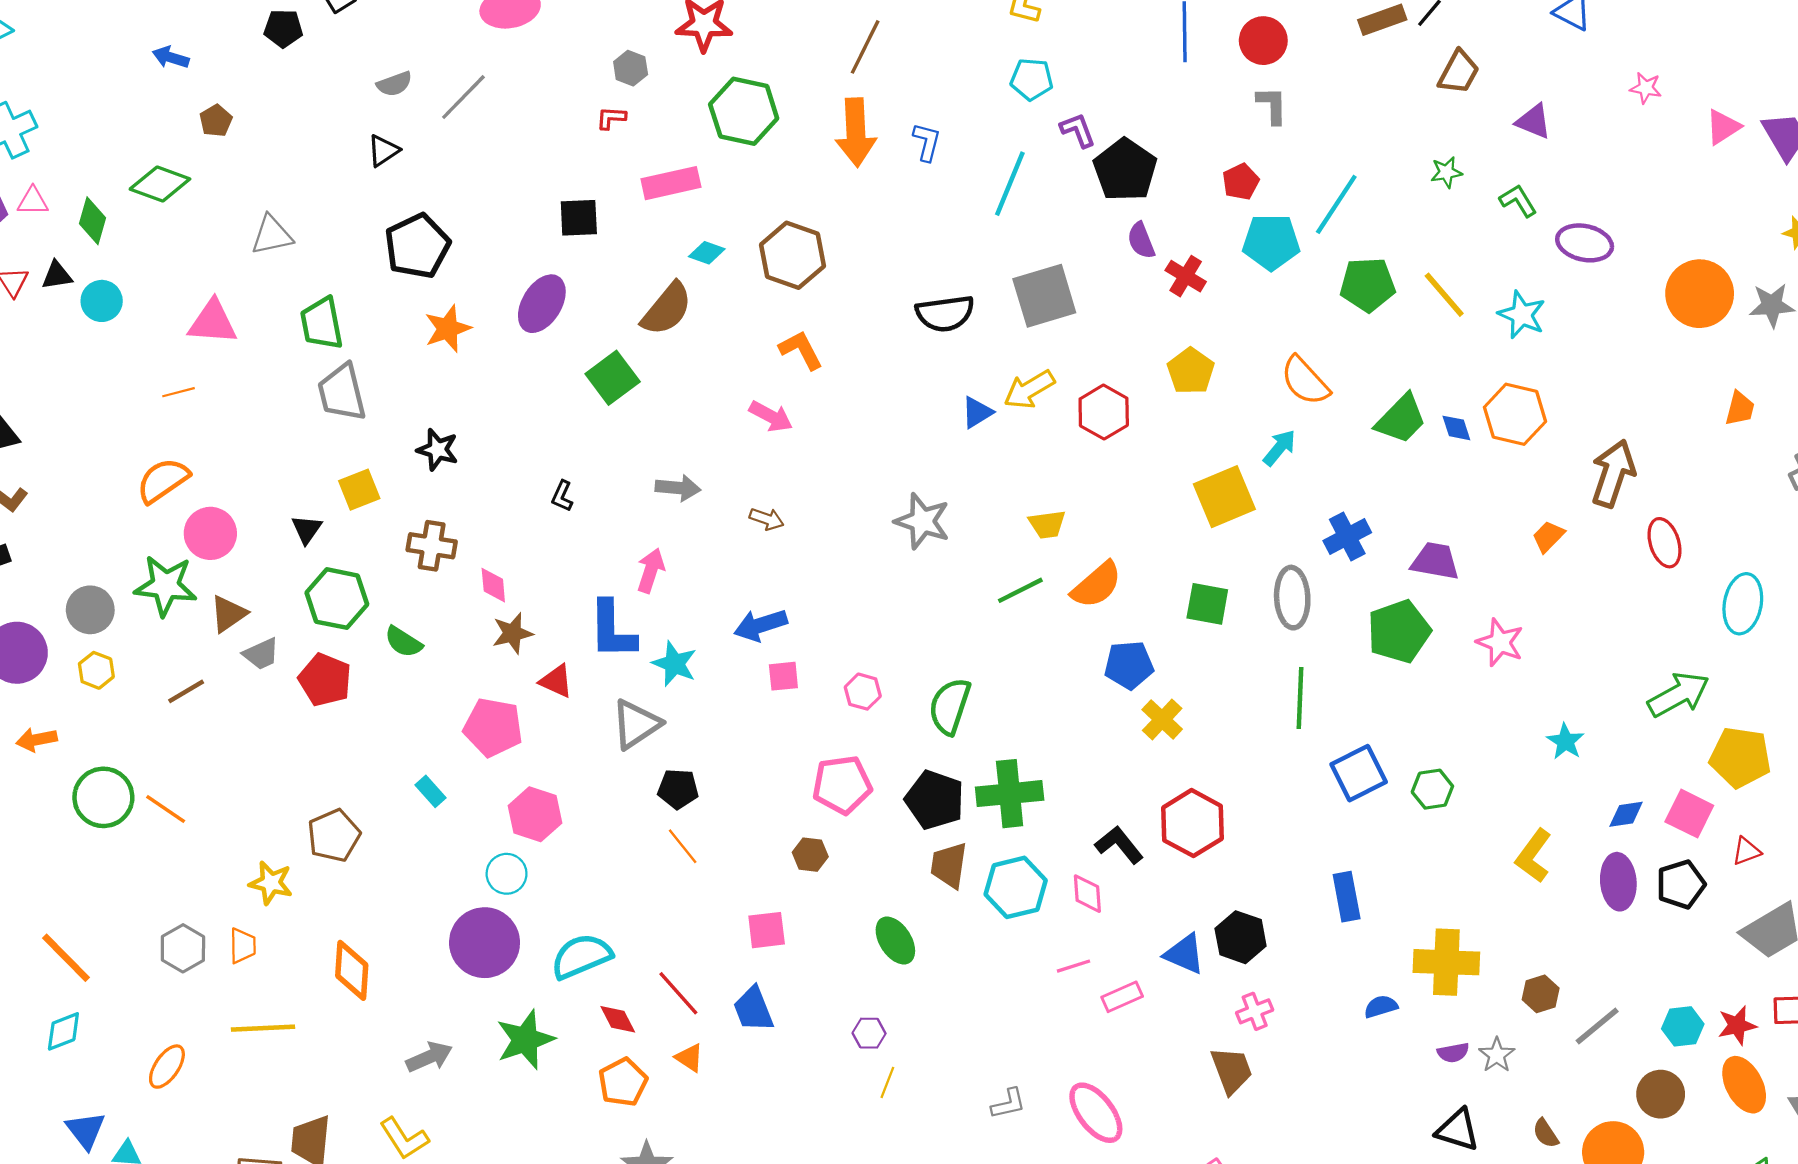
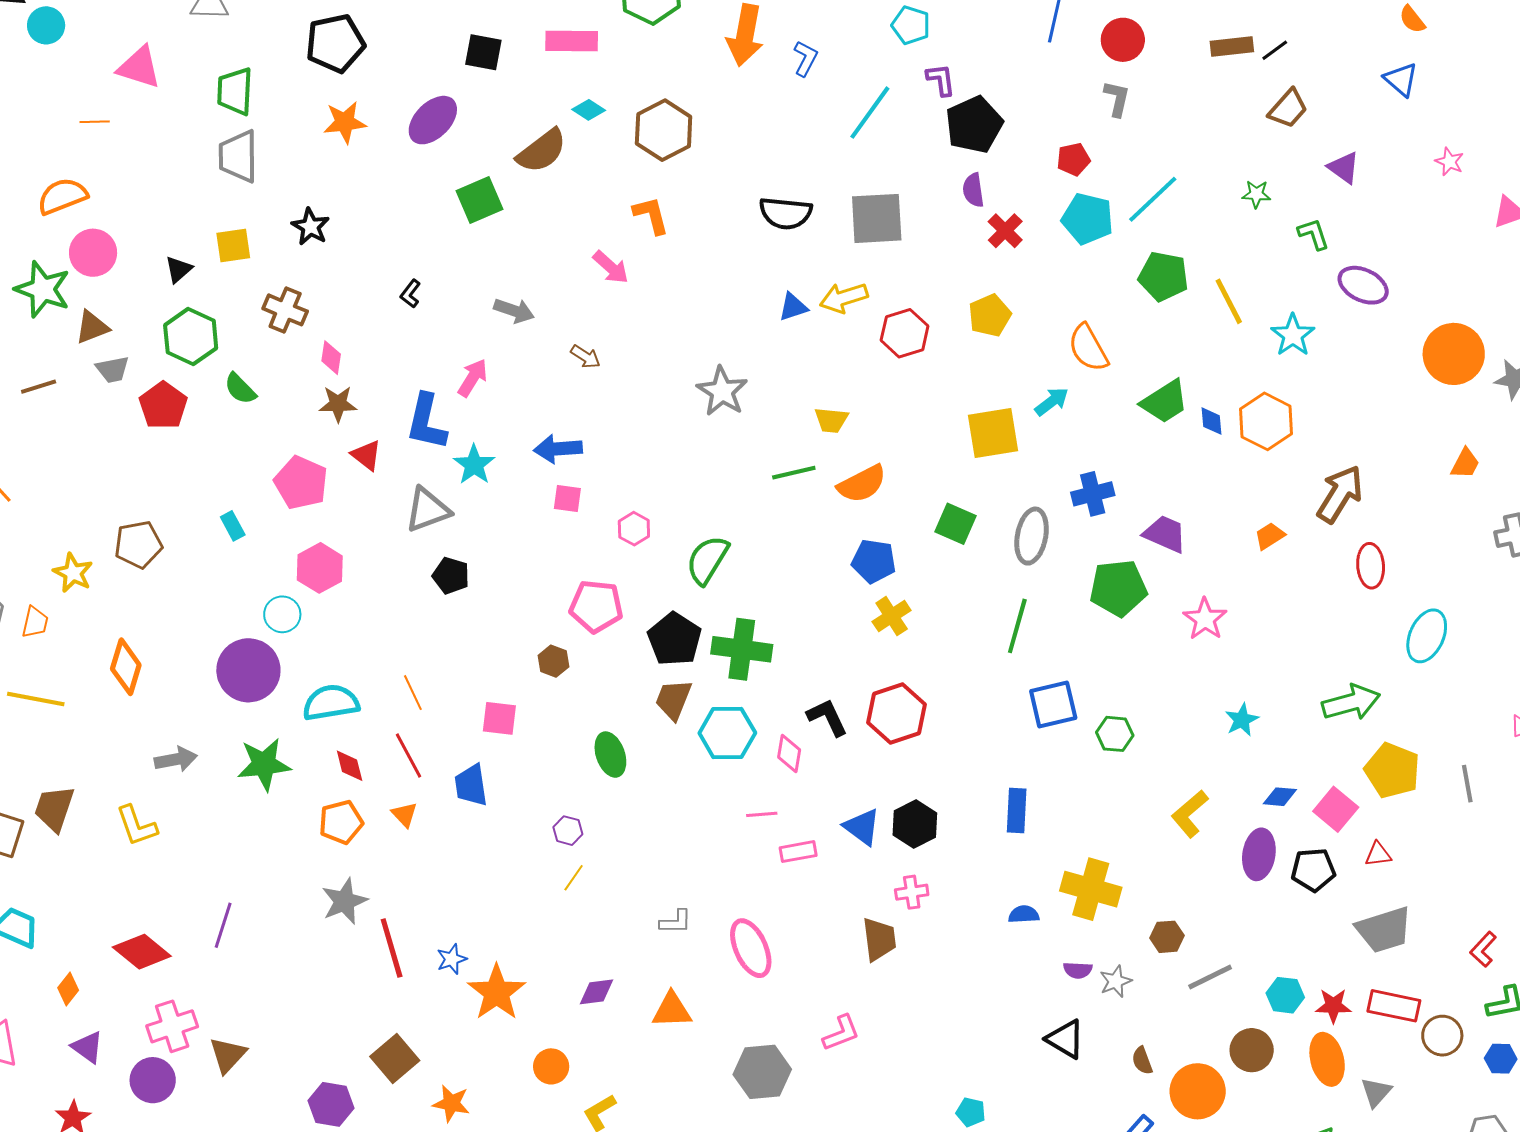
orange line: (683, 846) -> (413, 693), moved

